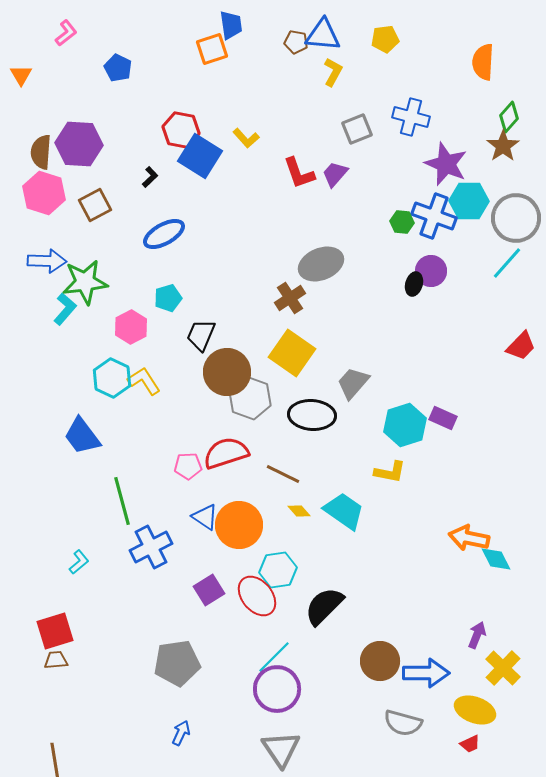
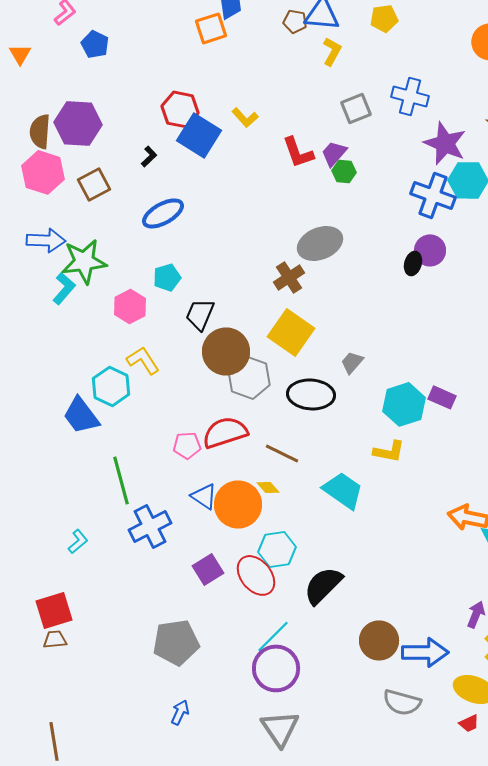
blue pentagon: (118, 68) -> (95, 44), moved
green hexagon: (402, 222) -> (344, 171), moved
cyan hexagon: (112, 378) -> (111, 386), moved
gray trapezoid: (353, 383) -> (352, 362), size x0.7
yellow diamond: (299, 511) -> (268, 487), moved

